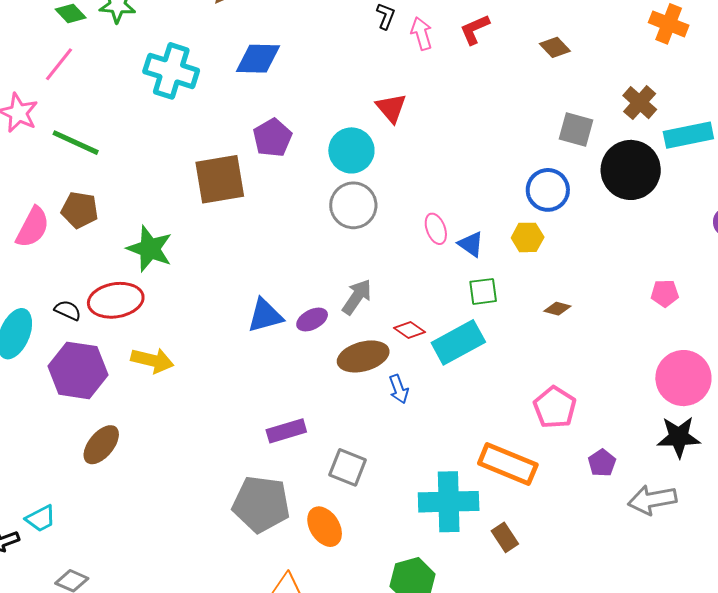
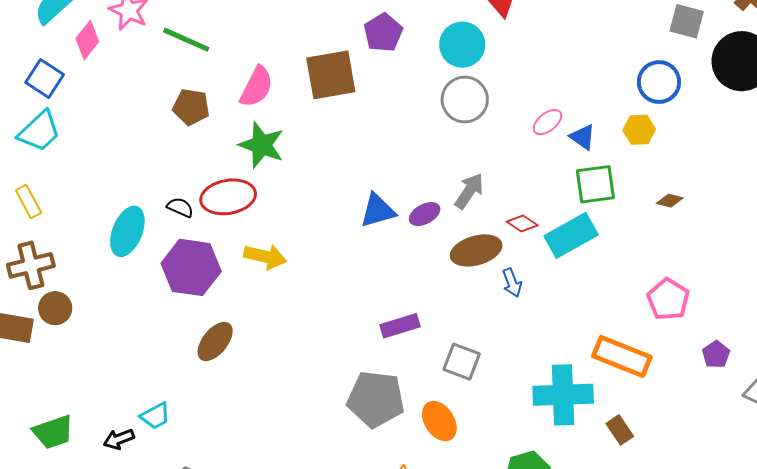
pink semicircle: (33, 227) -> (257, 87), moved
pink ellipse: (436, 229) -> (547, 122), turned 72
green square: (483, 291) -> (595, 184), size x1.4

